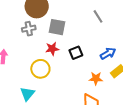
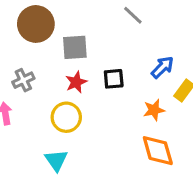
gray cross: (29, 29) -> (23, 80), moved
black square: (76, 53) -> (114, 79), turned 32

